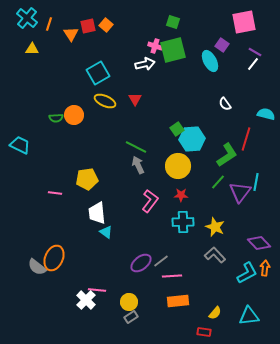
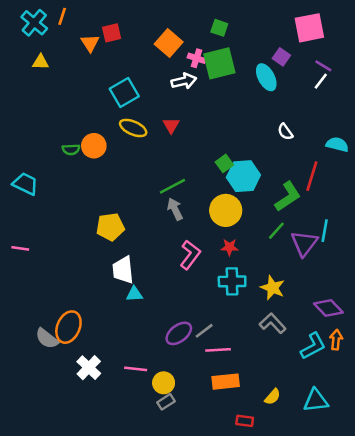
orange line: (49, 24) -> (62, 16), moved
orange square: (106, 25) -> (169, 43), moved, size x1.5
green line: (136, 147) -> (172, 186), turned -55
pink line: (55, 193) -> (20, 248), moved
cyan triangle: (106, 232) -> (134, 294), turned -40
pink line: (97, 290) -> (136, 369), moved
white cross: (86, 300) -> (89, 368), moved
red rectangle: (204, 332) -> (245, 421), moved

